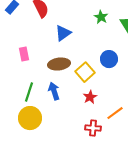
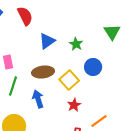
green star: (101, 17) -> (76, 44), moved
green line: (29, 92) -> (13, 86), moved

